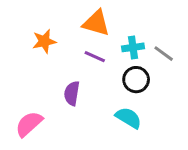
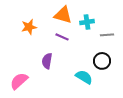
cyan cross: (133, 47) -> (87, 22), moved
gray line: (164, 54) -> (107, 35), turned -40
black circle: (136, 80) -> (102, 61), moved

